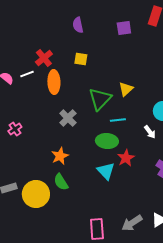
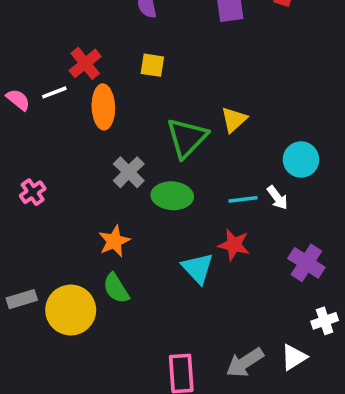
cyan line: (118, 120) -> (243, 199), moved
green ellipse: (107, 141) -> (172, 196), moved
red star: (126, 158) -> (234, 245), turned -30

